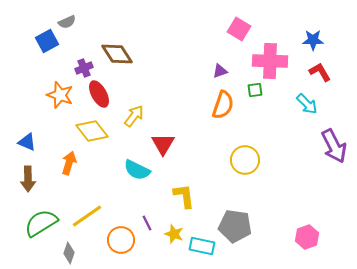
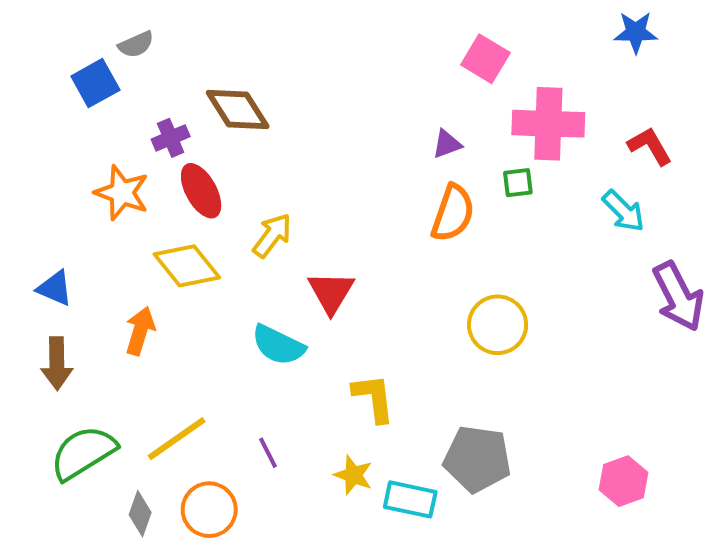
blue star: (313, 40) -> (636, 32), moved
purple line: (147, 223) -> (268, 453), moved
orange circle: (121, 240) -> (209, 510), moved

